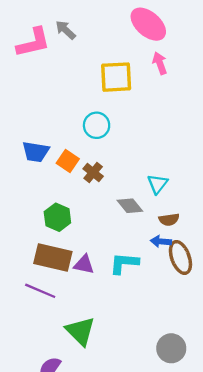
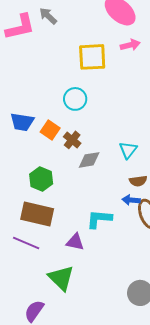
pink arrow: (160, 63) -> (130, 45), turned 96
gray diamond: (130, 206) -> (89, 160), moved, turned -60
purple triangle: (84, 264) -> (75, 242), moved

